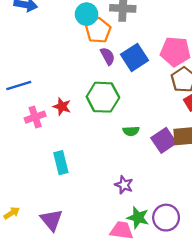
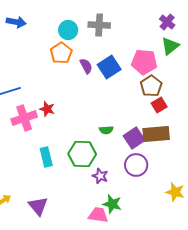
orange pentagon: (98, 30) -> (61, 53), moved
green hexagon: (103, 97) -> (82, 154), moved
pink cross: (35, 117) -> (24, 118), size x1.4
purple circle: (166, 218) -> (136, 165), moved

